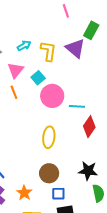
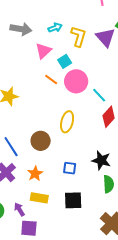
orange line: (14, 92) -> (51, 79), moved, turned -40
cyan line: (77, 106) -> (99, 95), turned 35
brown circle: (49, 173) -> (41, 141), moved
blue square: (58, 194) -> (70, 168), moved

